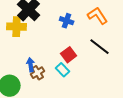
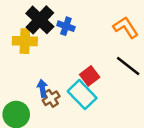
blue cross: (67, 21) -> (66, 26), moved
cyan rectangle: (63, 70) -> (82, 95), size x1.6

